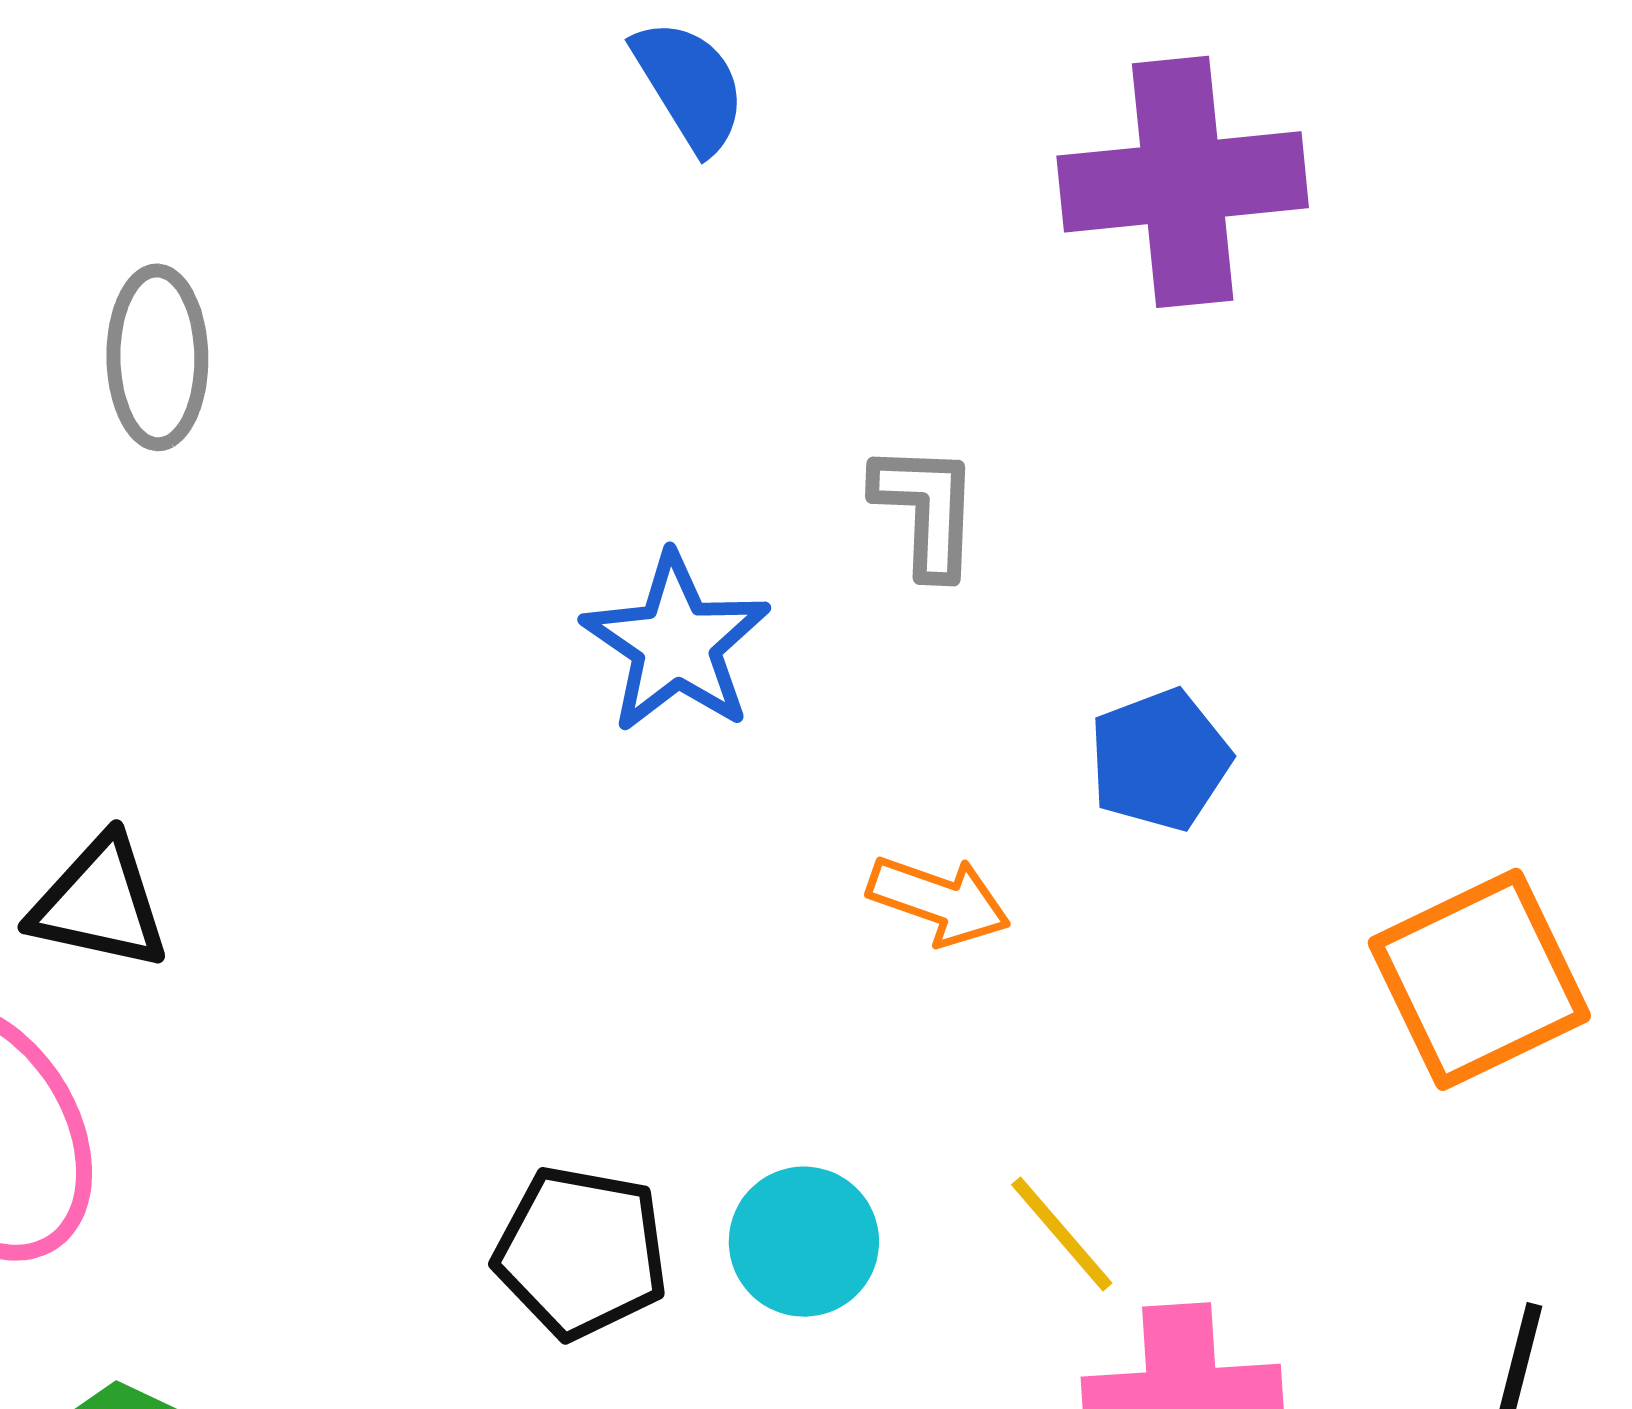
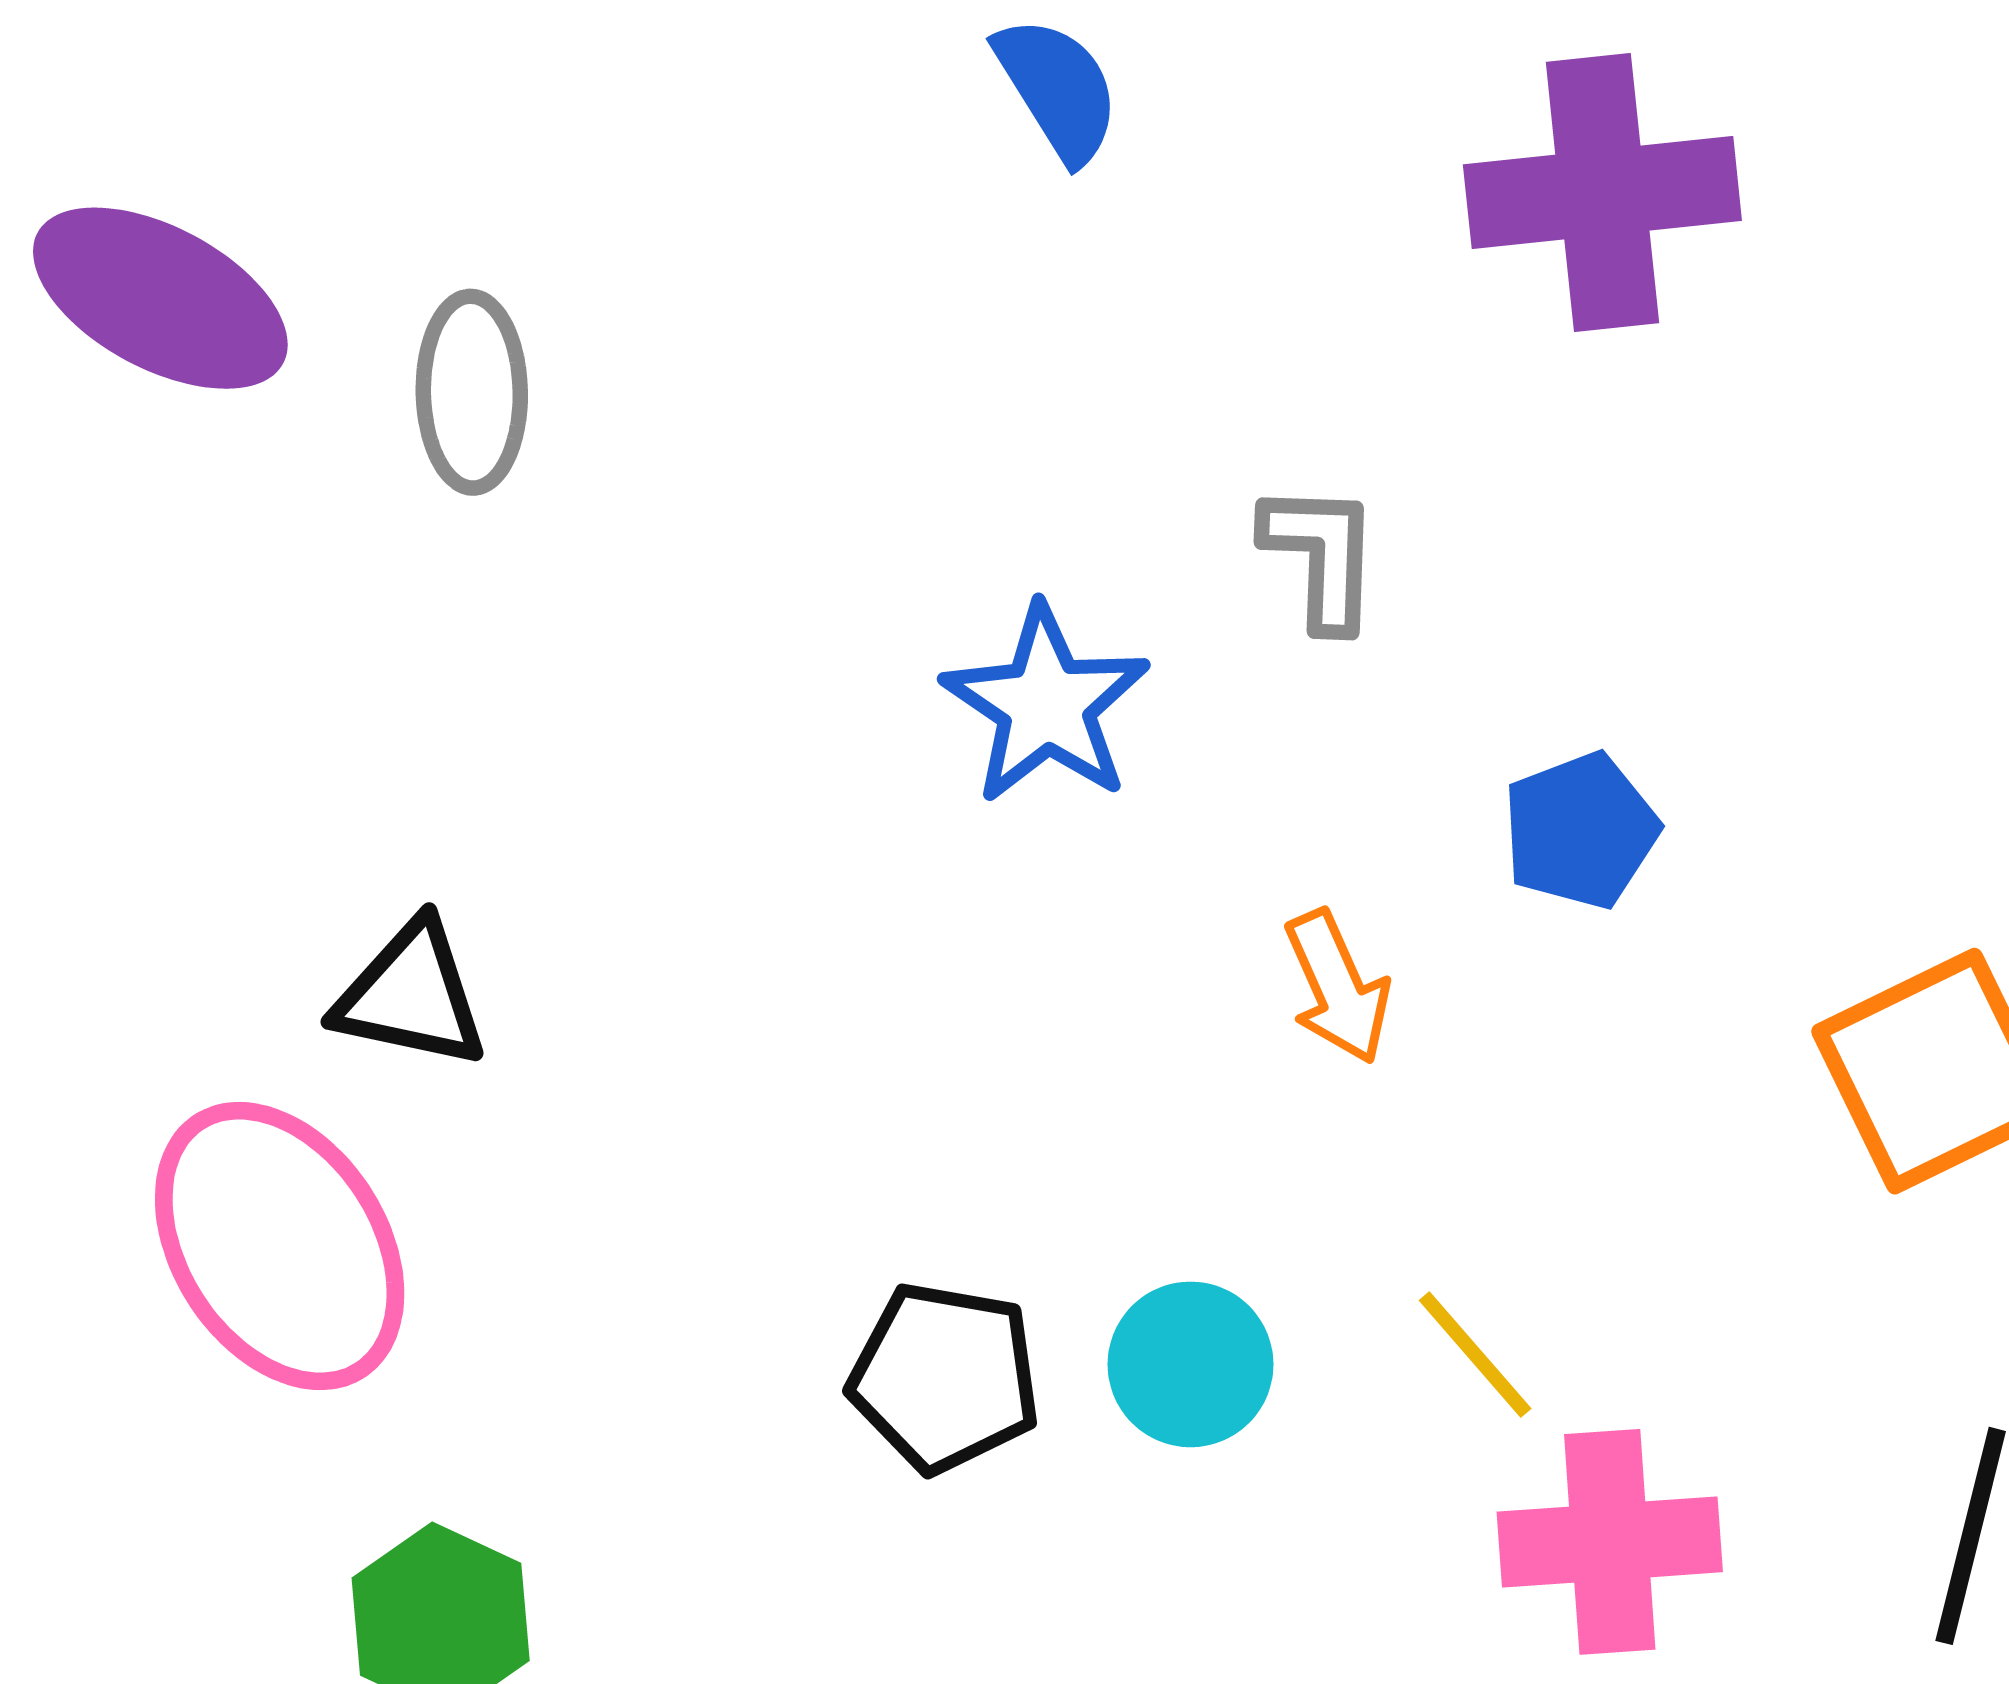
orange arrow: (939, 900) -> (1337, 987), turned 47

